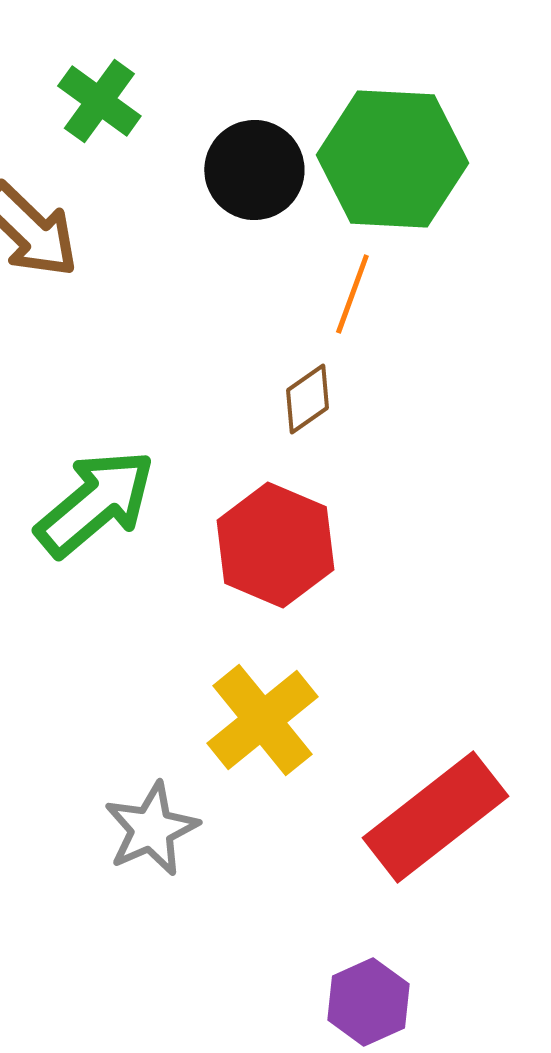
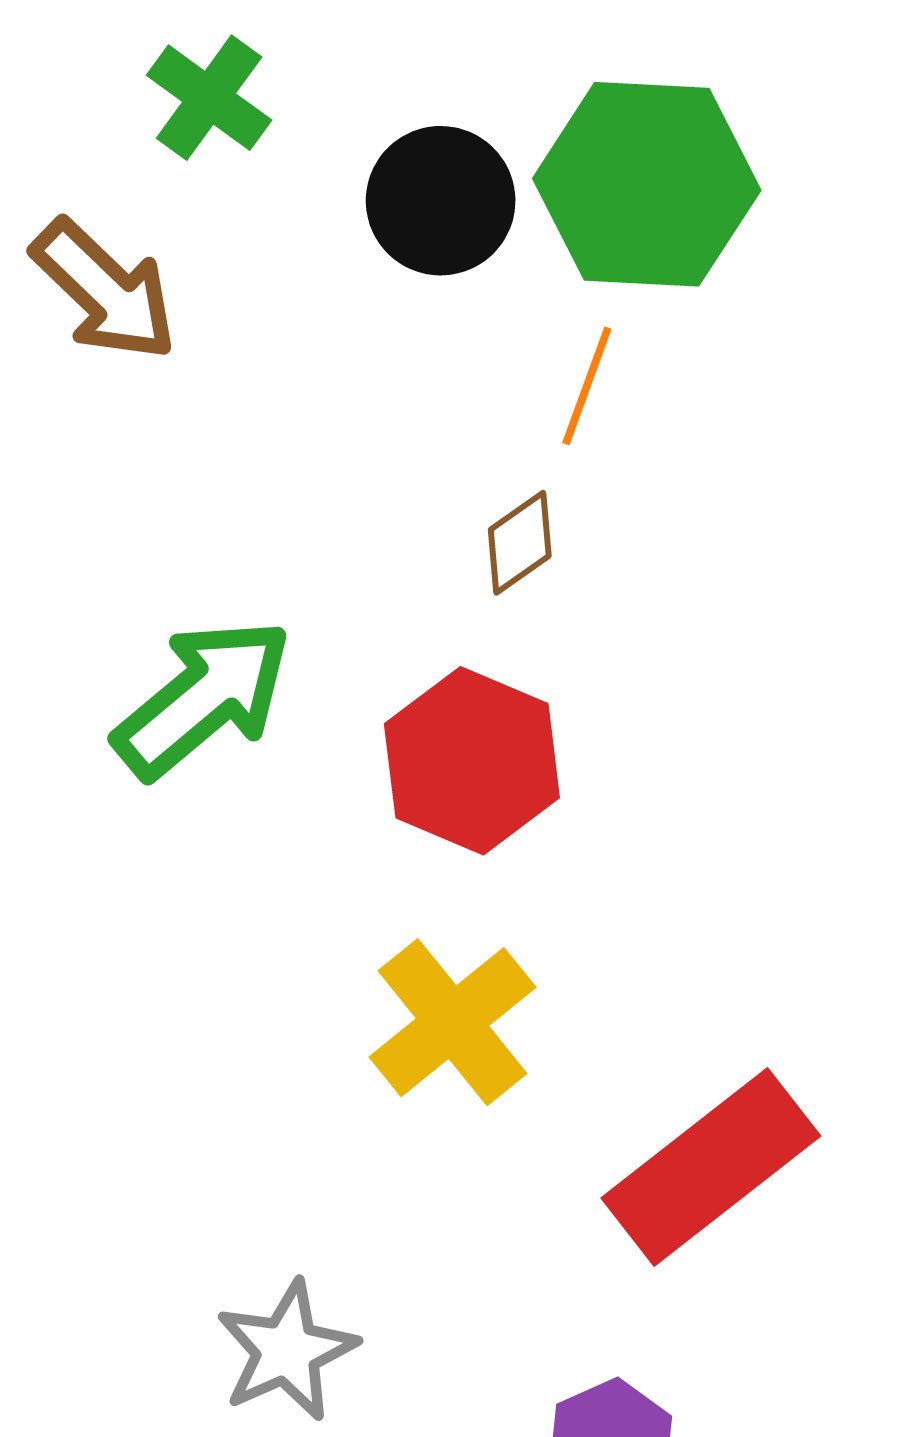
gray star: (151, 829) -> (287, 1351), moved

